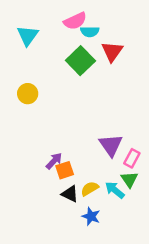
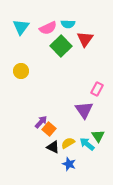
pink semicircle: (75, 21) -> (48, 28), moved
pink rectangle: (132, 158) -> (97, 89), moved
orange square: (65, 170) -> (49, 129), turned -32

